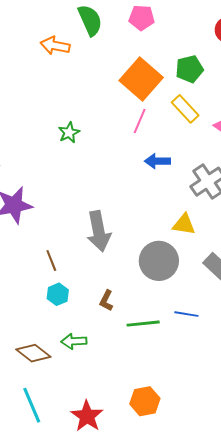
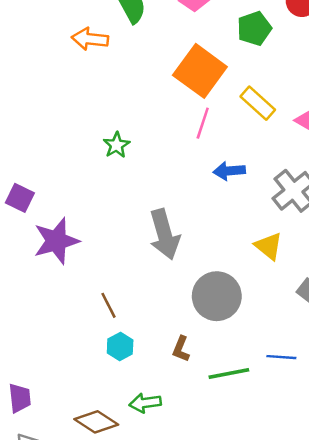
green pentagon: (189, 69) -> (254, 28), moved
yellow triangle: (184, 224) -> (269, 246), turned 35
gray arrow: (99, 231) -> (165, 234), moved
gray circle: (159, 261) -> (217, 296), moved

